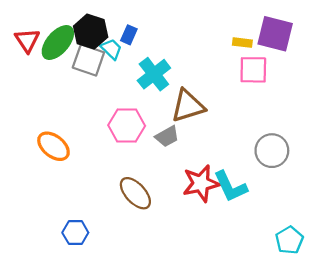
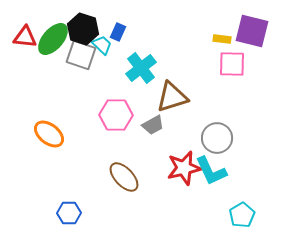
red triangle: (27, 40) -> (25, 37), turned -50
gray circle: (272, 151) -> (217, 138), moved
cyan pentagon: (289, 240) -> (242, 215), moved

